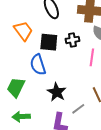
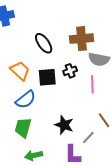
blue semicircle: (38, 65) -> (26, 100), moved, turned -100

